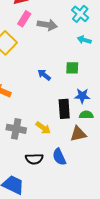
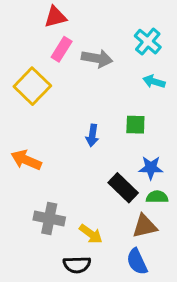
blue arrow: (44, 75) -> (92, 135), turned -120
black rectangle: (64, 109) -> (123, 188), turned -42
yellow arrow: (43, 128) -> (91, 234), moved
blue semicircle: (59, 157) -> (137, 262), moved

